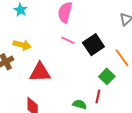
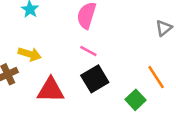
black square: (93, 45) -> (95, 79), moved

